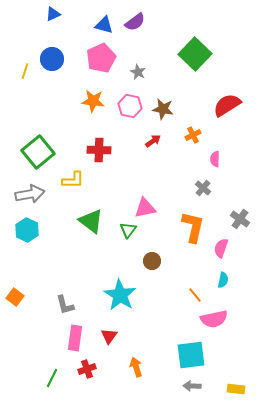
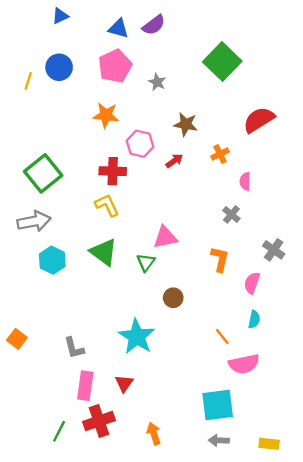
pink hexagon: (130, 106) -> (140, 144), moved
yellow L-shape: (73, 180) -> (107, 205), moved, turned -115
orange L-shape: (193, 227) -> (220, 259), size x0.7
cyan hexagon: (27, 230) -> (52, 260), moved
orange arrow: (136, 367) -> (154, 434), moved
red cross: (87, 369) -> (99, 421), size x1.5

